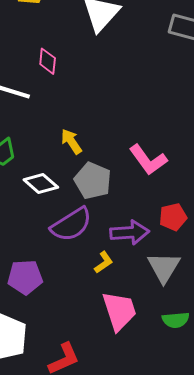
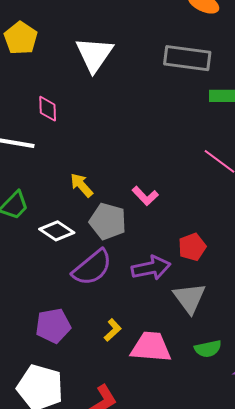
pink L-shape: (148, 160) -> (145, 196), moved, size x0.7
yellow L-shape: (104, 262) -> (113, 330), moved
pink trapezoid: (119, 311) -> (151, 347), turned -60

